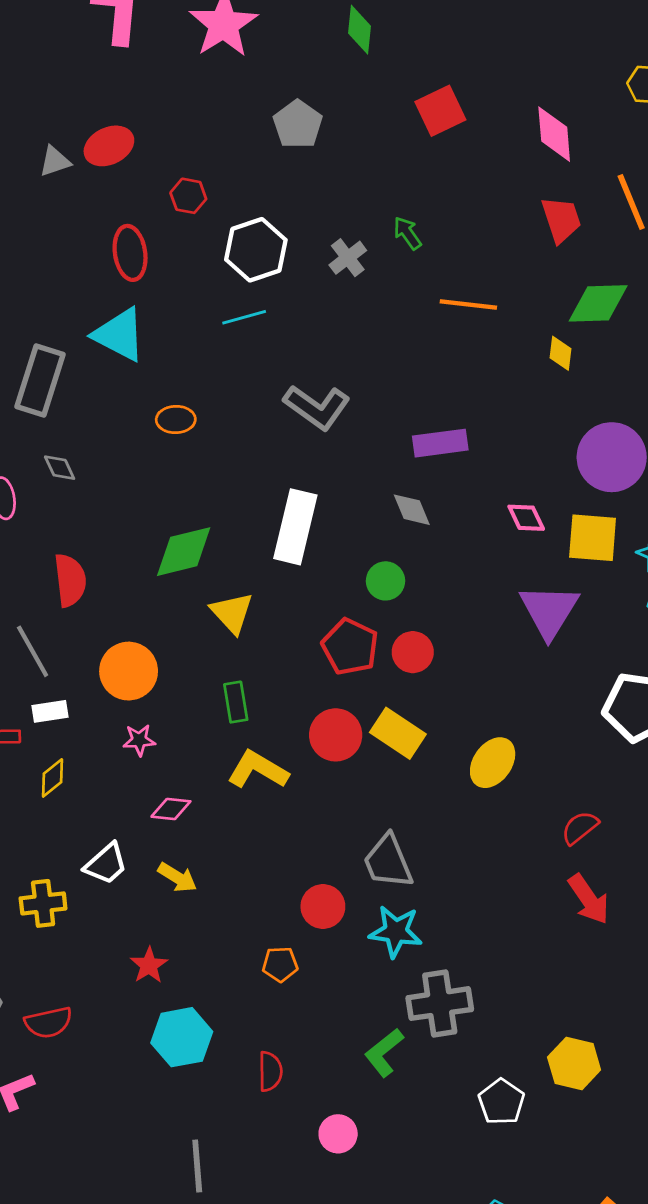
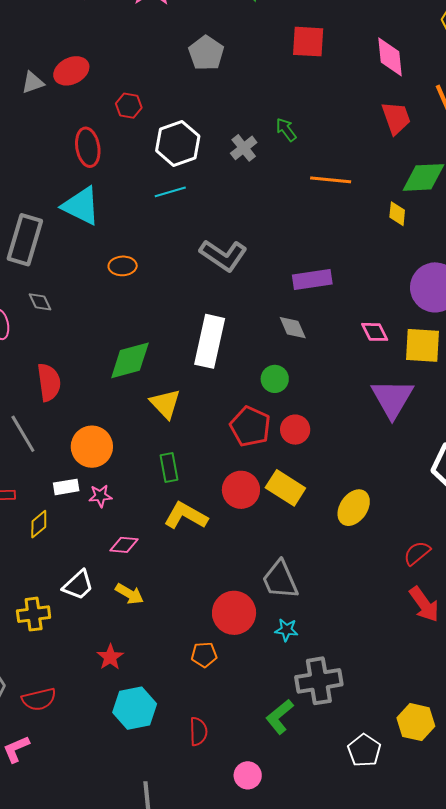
red square: (440, 111) -> (308, 42), turned 30
white rectangle: (50, 711) -> (66, 487), moved
red circle: (323, 906) -> (234, 613), size x1.4
cyan star: (396, 932) -> (286, 630), size x0.6

